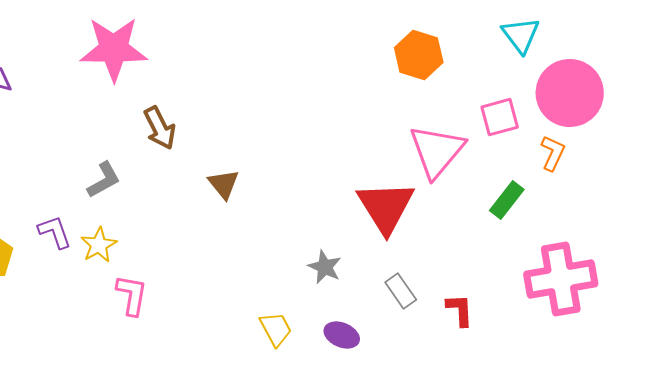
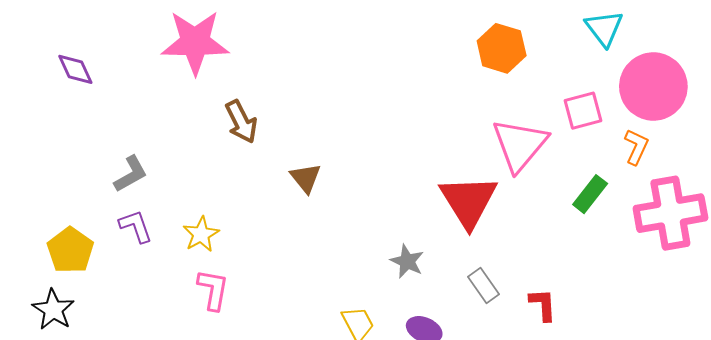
gray L-shape: (104, 180) -> (131, 174), moved
yellow star: (99, 245) -> (201, 234), moved
pink cross: (561, 279) -> (670, 213), moved

